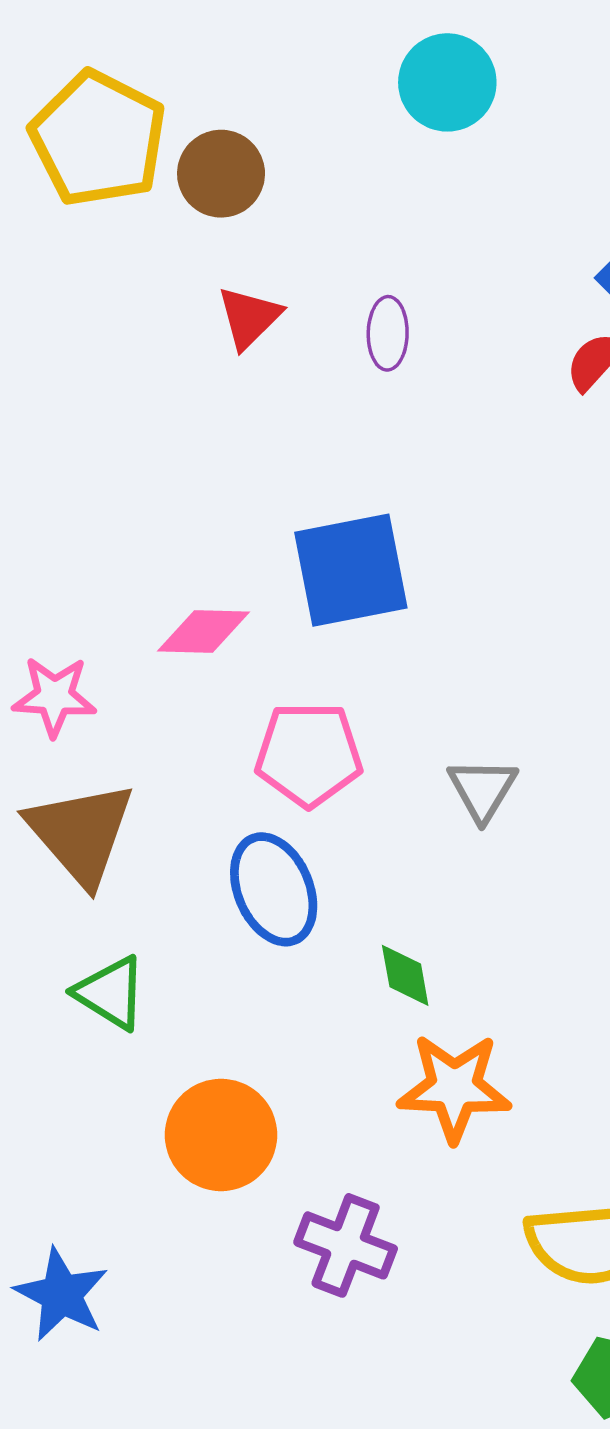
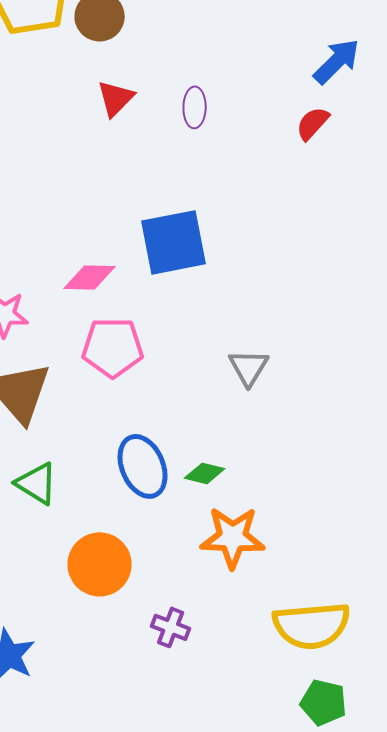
pink pentagon: (309, 754) -> (113, 347), moved
blue ellipse: (274, 889) -> (143, 466), moved
green diamond: (405, 975) -> (205, 473), turned -66
purple cross: (346, 1245) -> (171, 627), size x0.7

